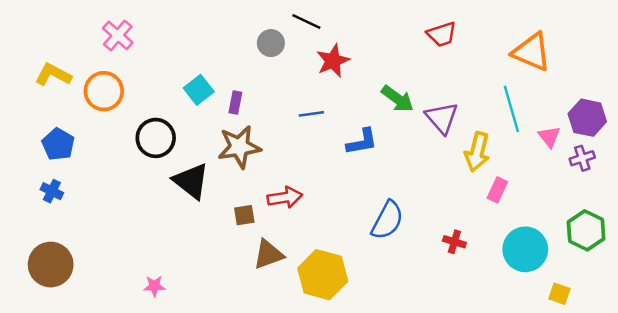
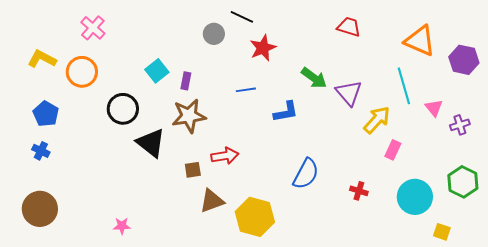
red trapezoid: (442, 34) -> (349, 27), turned -145
purple hexagon: (587, 118) -> (464, 60), moved
yellow arrow: (477, 152) -> (377, 120), turned -152

